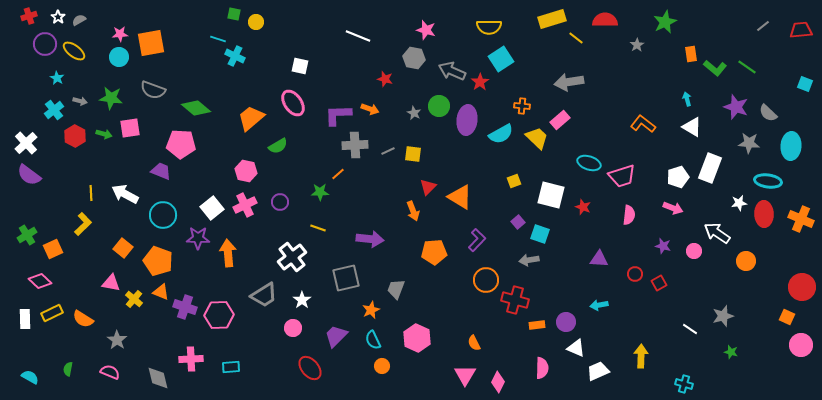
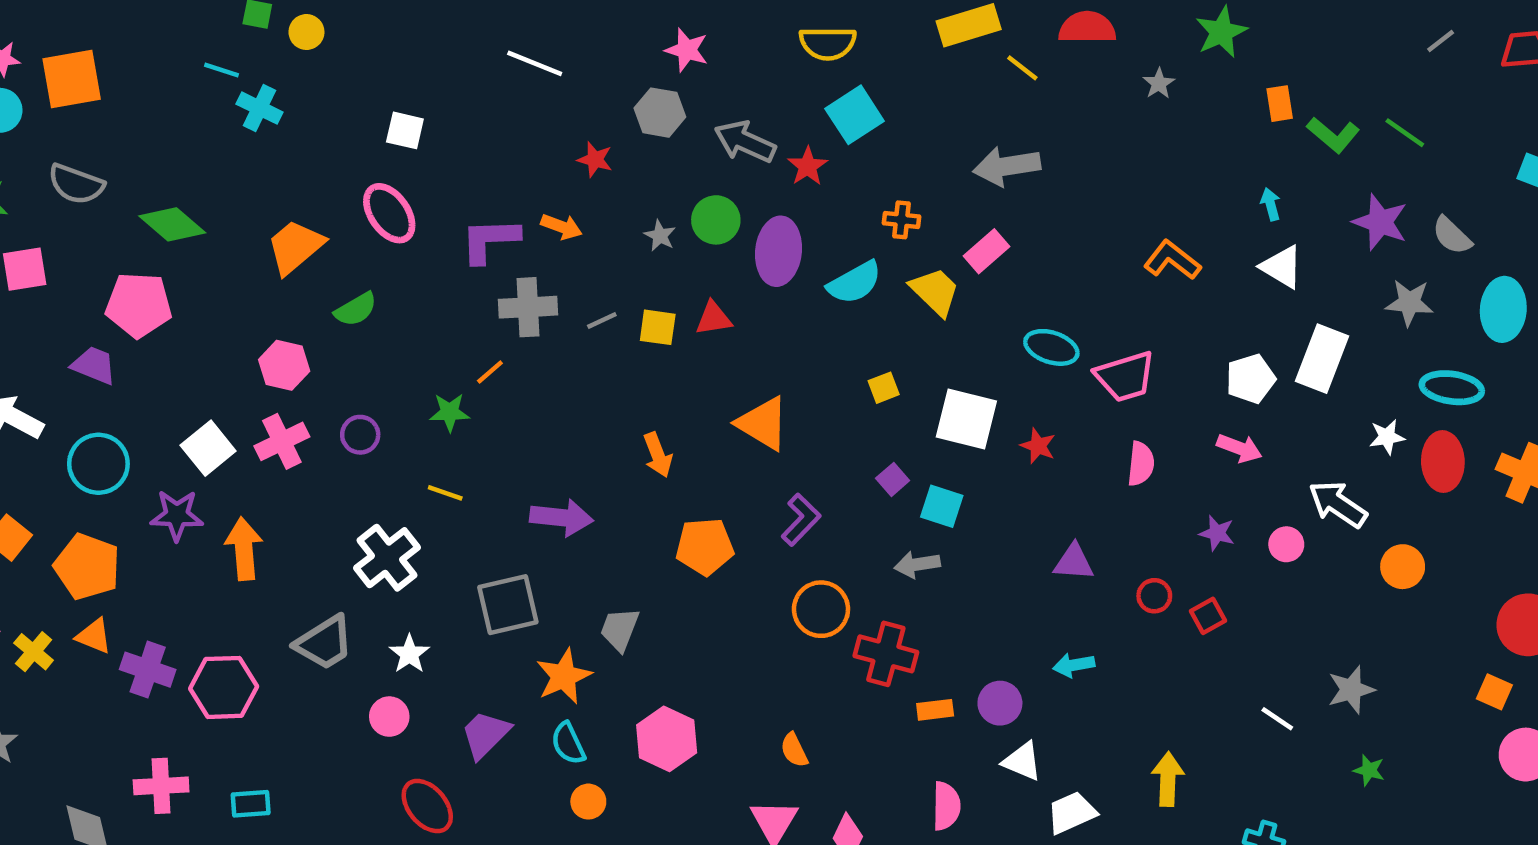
red triangle: (428, 187) -> (714, 318), moved, turned 36
orange star: (371, 310) -> (564, 676), size x1.4

